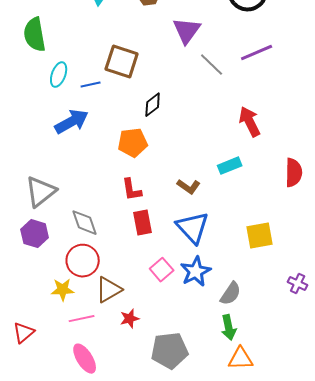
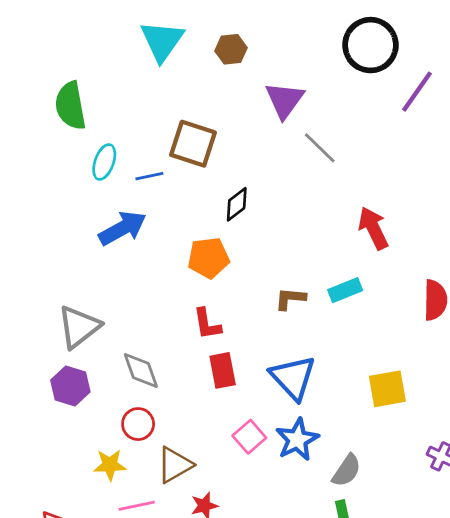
purple line: (257, 53) -> (417, 92), moved, turned -32
brown L-shape: (189, 187) -> (290, 299), moved, turned 150
red circle: (83, 261) -> (138, 424), size x0.7

